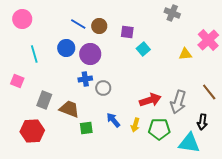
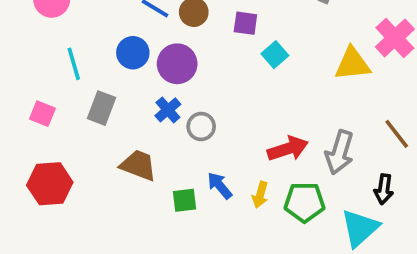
yellow triangle: (185, 54) -> (352, 64), size x1.5
blue cross: (85, 79) -> (168, 110), turned -32
gray rectangle: (44, 100) -> (101, 108), moved
green square: (86, 128) -> (185, 200), moved
red hexagon: (32, 131) -> (50, 184), moved
cyan triangle: (189, 143) -> (360, 228), turned -50

